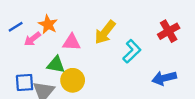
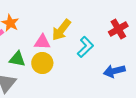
pink triangle: (71, 42) -> (42, 42), moved
yellow circle: (73, 80) -> (42, 63), moved

